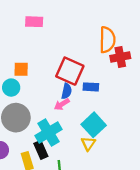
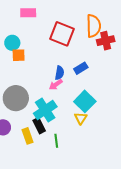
red square: (70, 71) -> (62, 34), moved
blue rectangle: (91, 87) -> (81, 68), turned -32
cyan circle: (11, 88) -> (12, 43), moved

